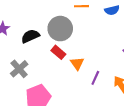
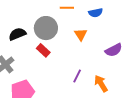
orange triangle: (77, 63) -> (81, 34), moved

